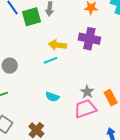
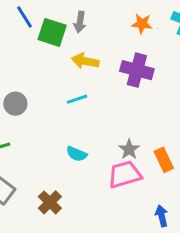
green square: (32, 17) -> (52, 32), turned 30
yellow arrow: (57, 45) -> (85, 61), moved

